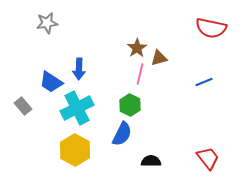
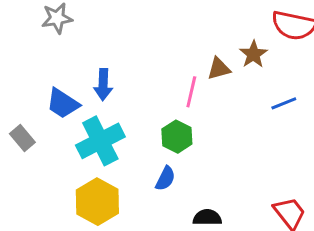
brown star: (137, 48) -> (253, 54), moved
blue semicircle: (122, 134) -> (165, 179), size x0.7

